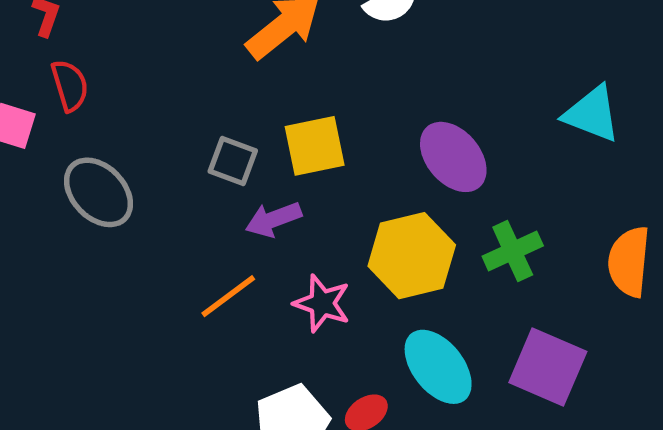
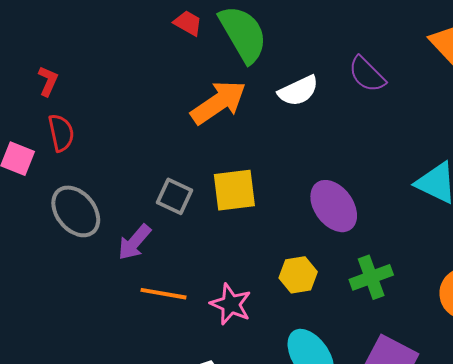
purple arrow: (273, 219) -> (134, 242), moved, turned -33
yellow hexagon: (412, 256) -> (298, 275), size x0.6
orange line: (228, 296) -> (164, 294), turned 42

